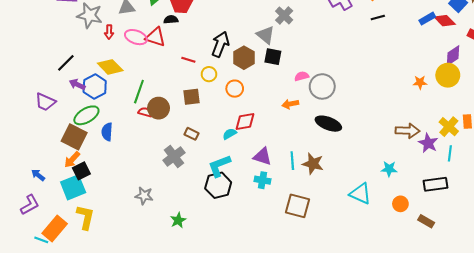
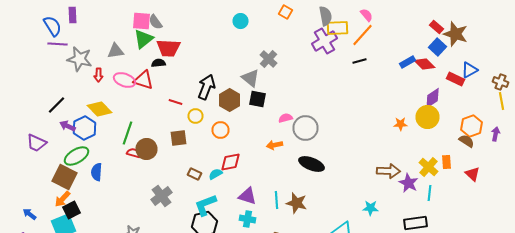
brown rectangle: (191, 134) -> (194, 174), moved

